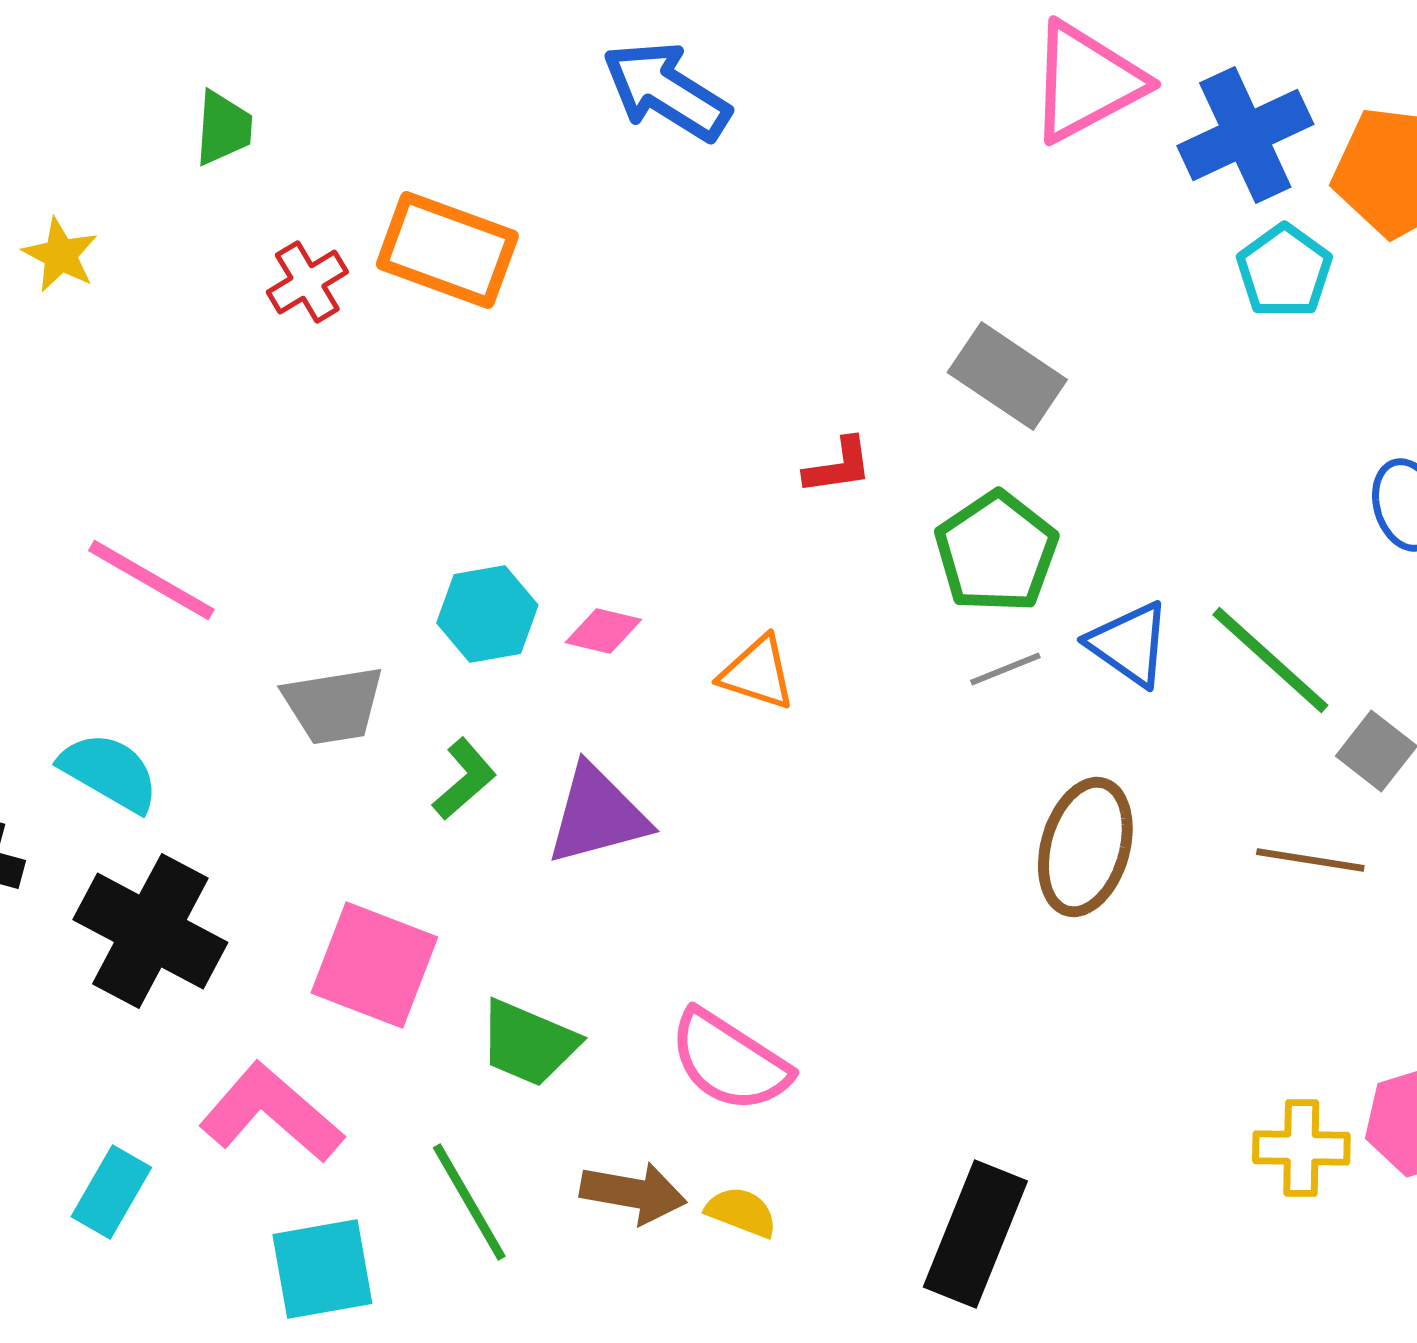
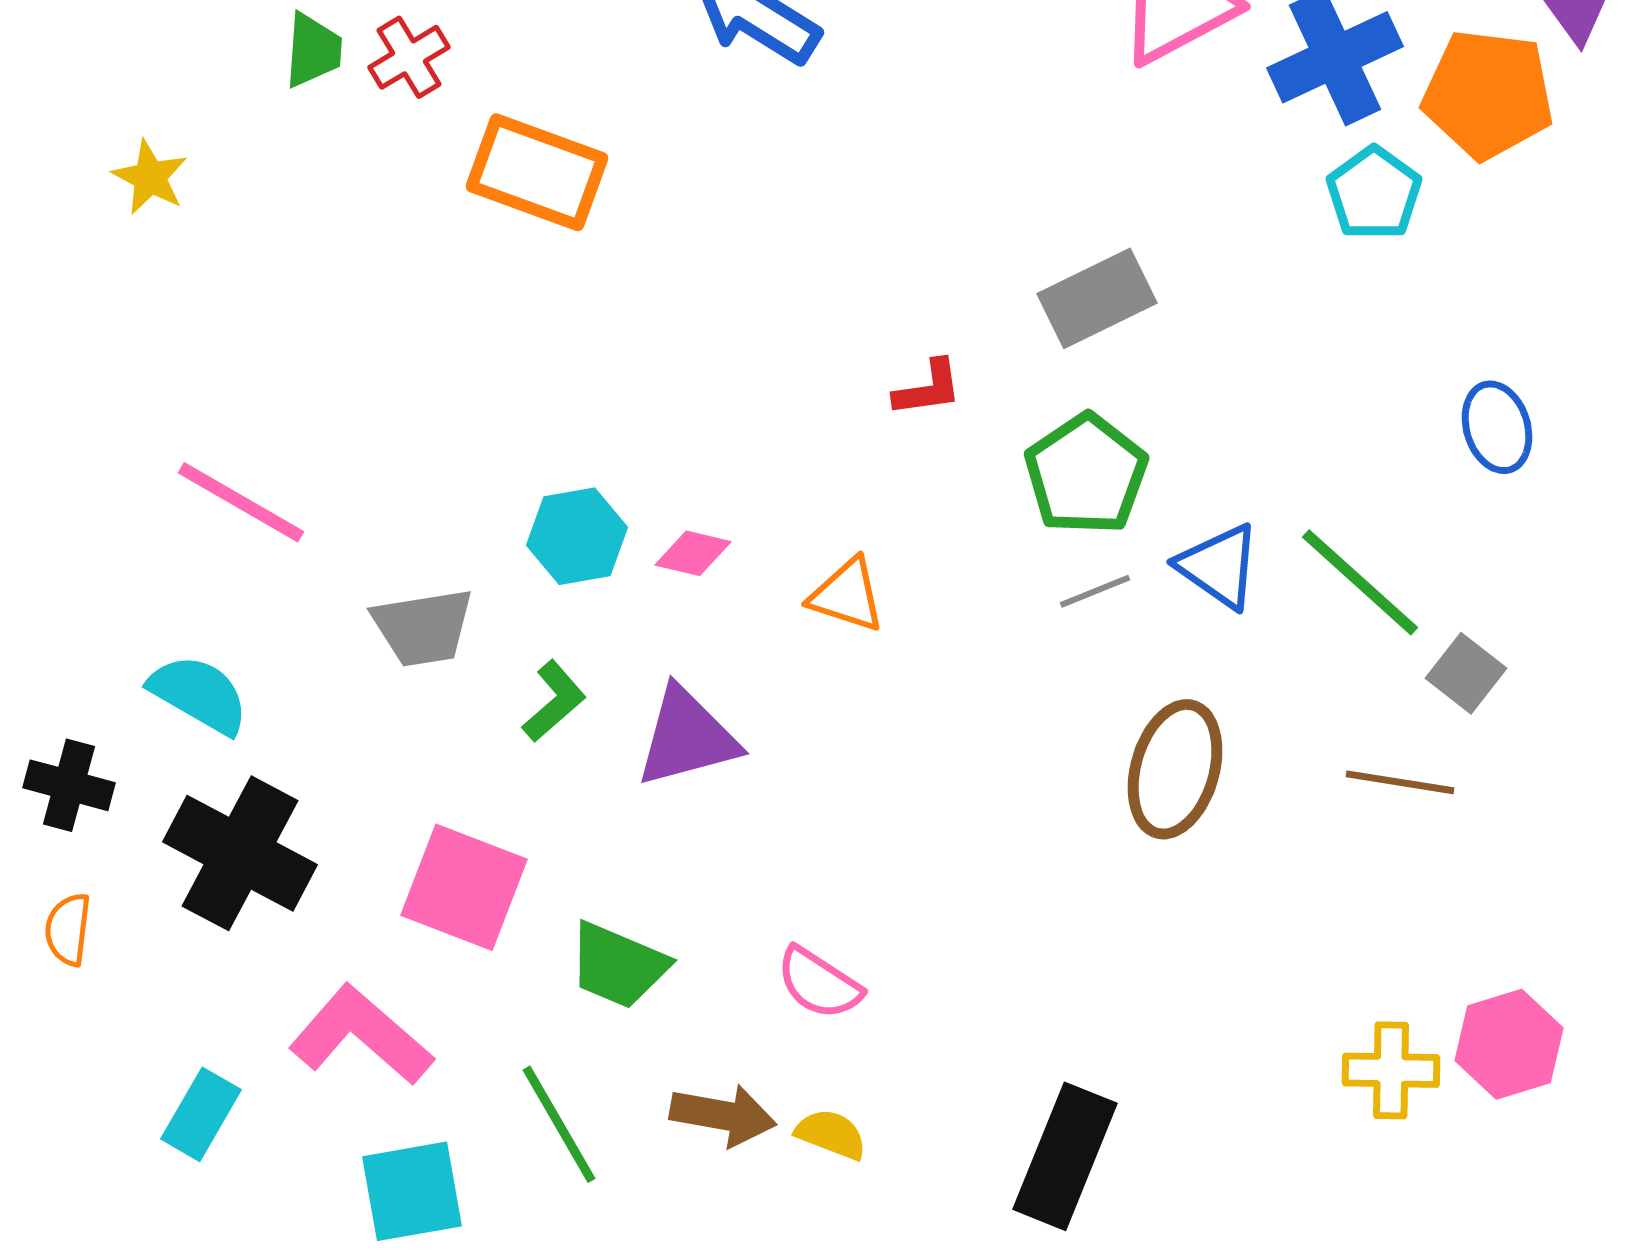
red cross: (307, 282) -> (409, 57), moved
gray rectangle: (1007, 376) -> (1097, 298), turned -60
pink semicircle: (729, 1061) -> (819, 983), size x0.7

